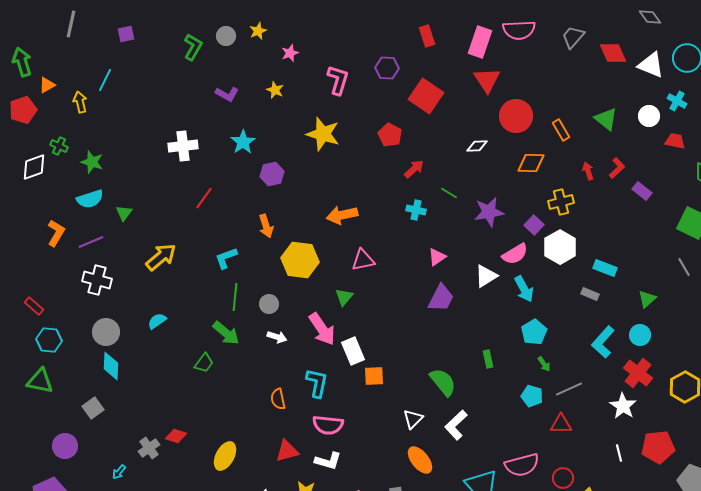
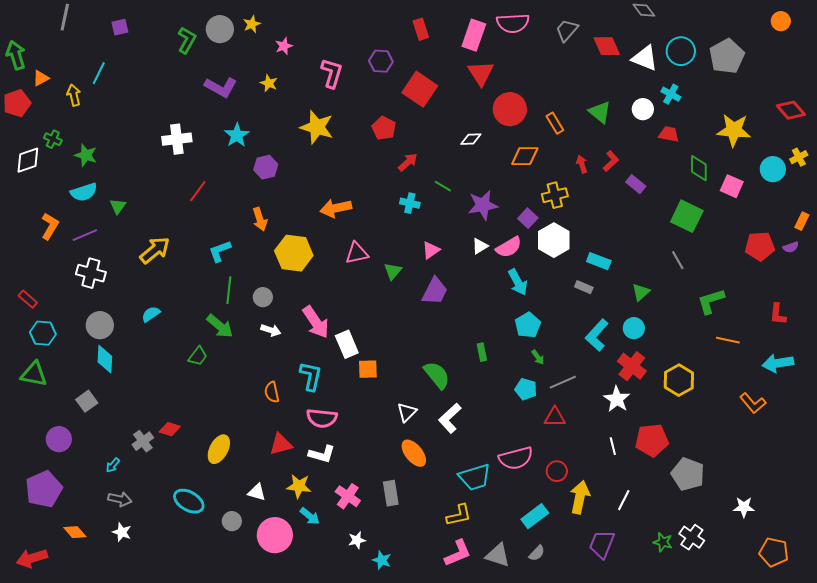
gray circle: (226, 36) -> (220, 29), size x1.4
purple L-shape: (227, 94) -> (221, 87), size x1.4
white triangle: (486, 276) -> (480, 246), moved, size x0.7
green triangle: (344, 297) -> (393, 271), moved

